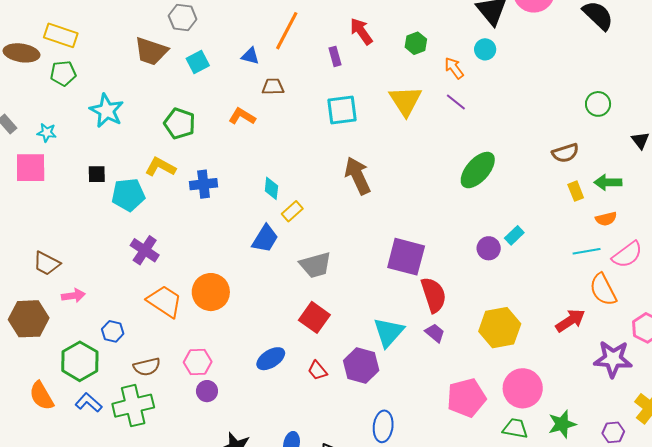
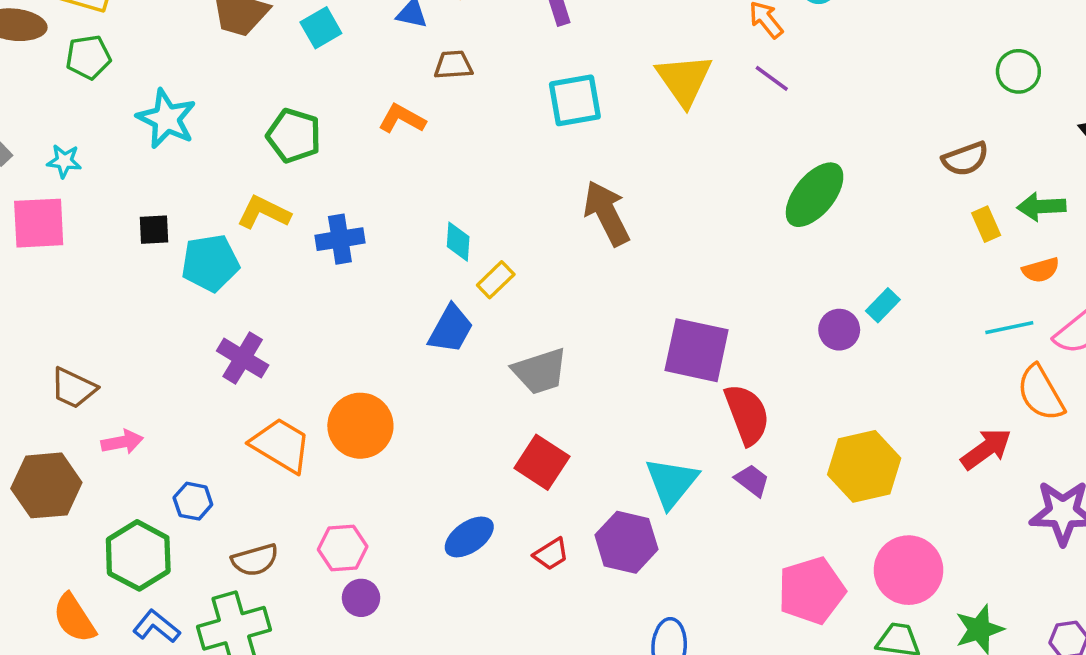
red trapezoid: (317, 370) -> (551, 554), turned -80

